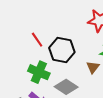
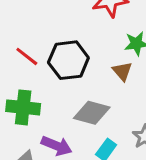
green cross: (39, 72) -> (23, 107), moved

